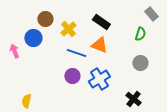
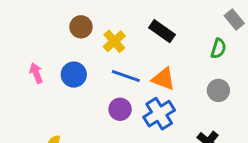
blue circle: (33, 38) -> (74, 75), moved
orange triangle: (99, 45) -> (163, 79), moved

